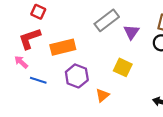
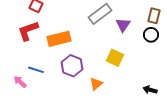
pink arrow: (21, 62) -> (20, 82), moved

